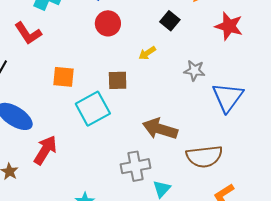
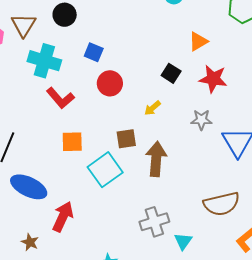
red star: (229, 26) -> (213, 79), moved
red L-shape: (28, 33) -> (60, 98), moved
brown arrow: (160, 129) -> (156, 159), moved, turned 84

